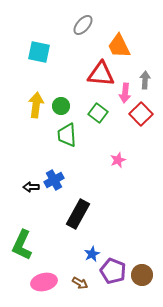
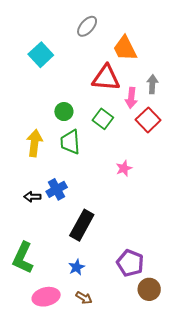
cyan square: (39, 52) -> (41, 55), turned 35
yellow arrow: (36, 105) -> (34, 143), moved
blue star: (92, 254) -> (77, 267), moved
purple pentagon: (113, 271) -> (130, 263), moved

